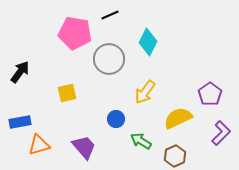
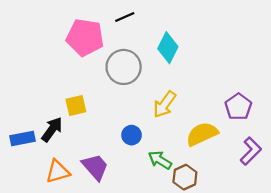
black arrow: (20, 72) -> (52, 129), moved
orange triangle: (39, 145) -> (58, 171), moved
brown hexagon: (175, 156) -> (185, 177), moved

